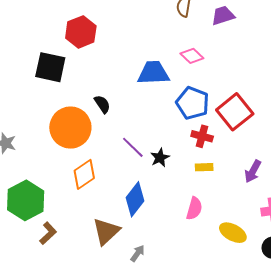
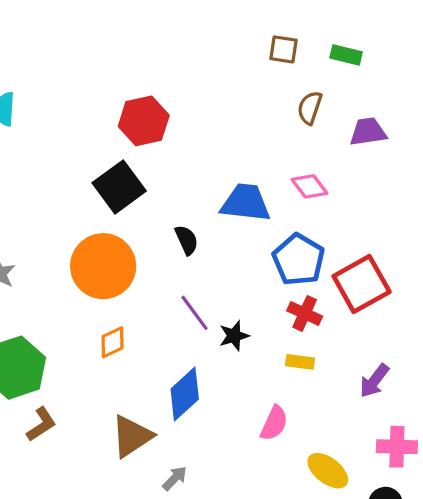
black square: (50, 67) -> (119, 187), moved, turned 32
black semicircle: (102, 104) -> (187, 240), moved
orange diamond: (84, 174) -> (112, 342), size x0.7

